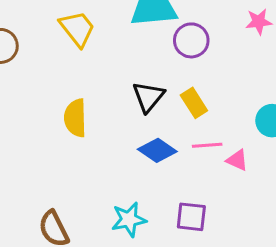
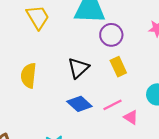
yellow rectangle: (194, 103) -> (118, 67), moved
pink line: (207, 145) -> (112, 105), turned -30

